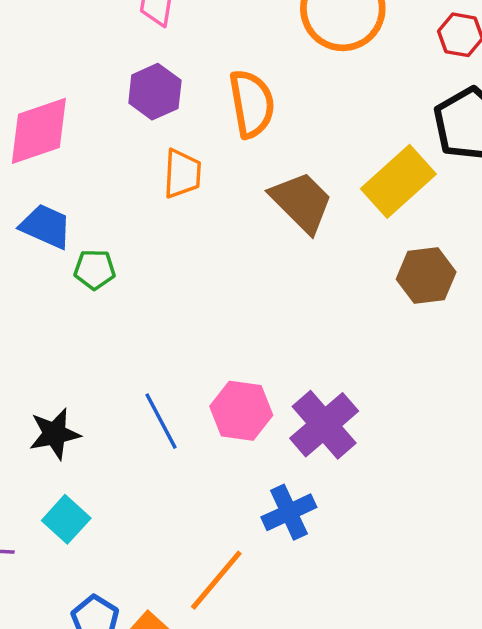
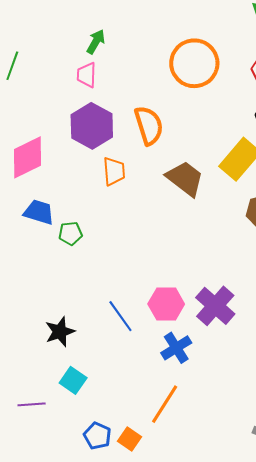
purple hexagon: (155, 92) -> (92, 126), size x1.4
blue cross: (289, 512) -> (176, 348), moved

